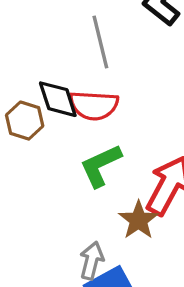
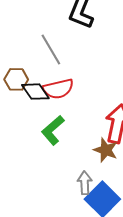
brown hexagon: (25, 121) -> (16, 79), moved
green L-shape: (101, 166) -> (53, 130), moved

